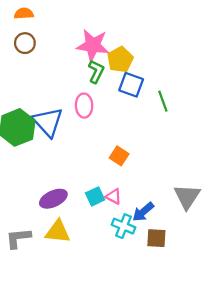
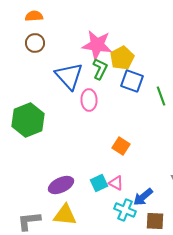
blue triangle: (48, 122) -> (69, 76), moved

